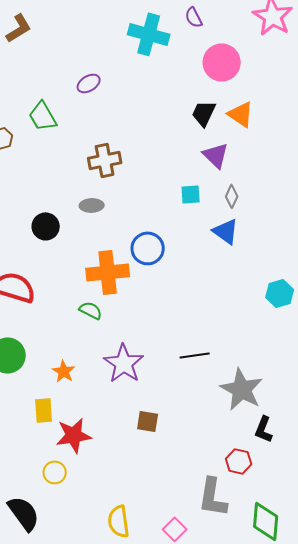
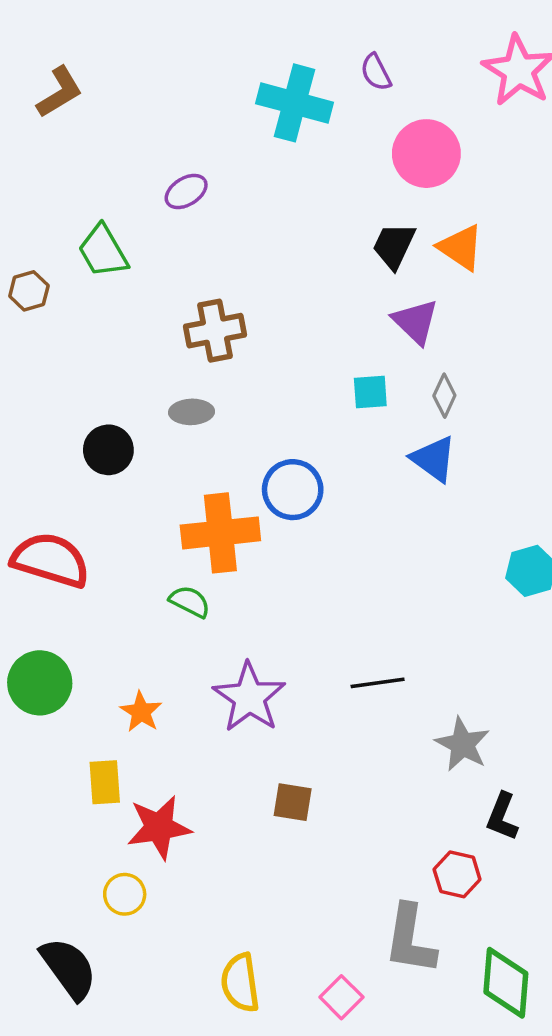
gray star: (242, 389) -> (462, 744), size x0.7

